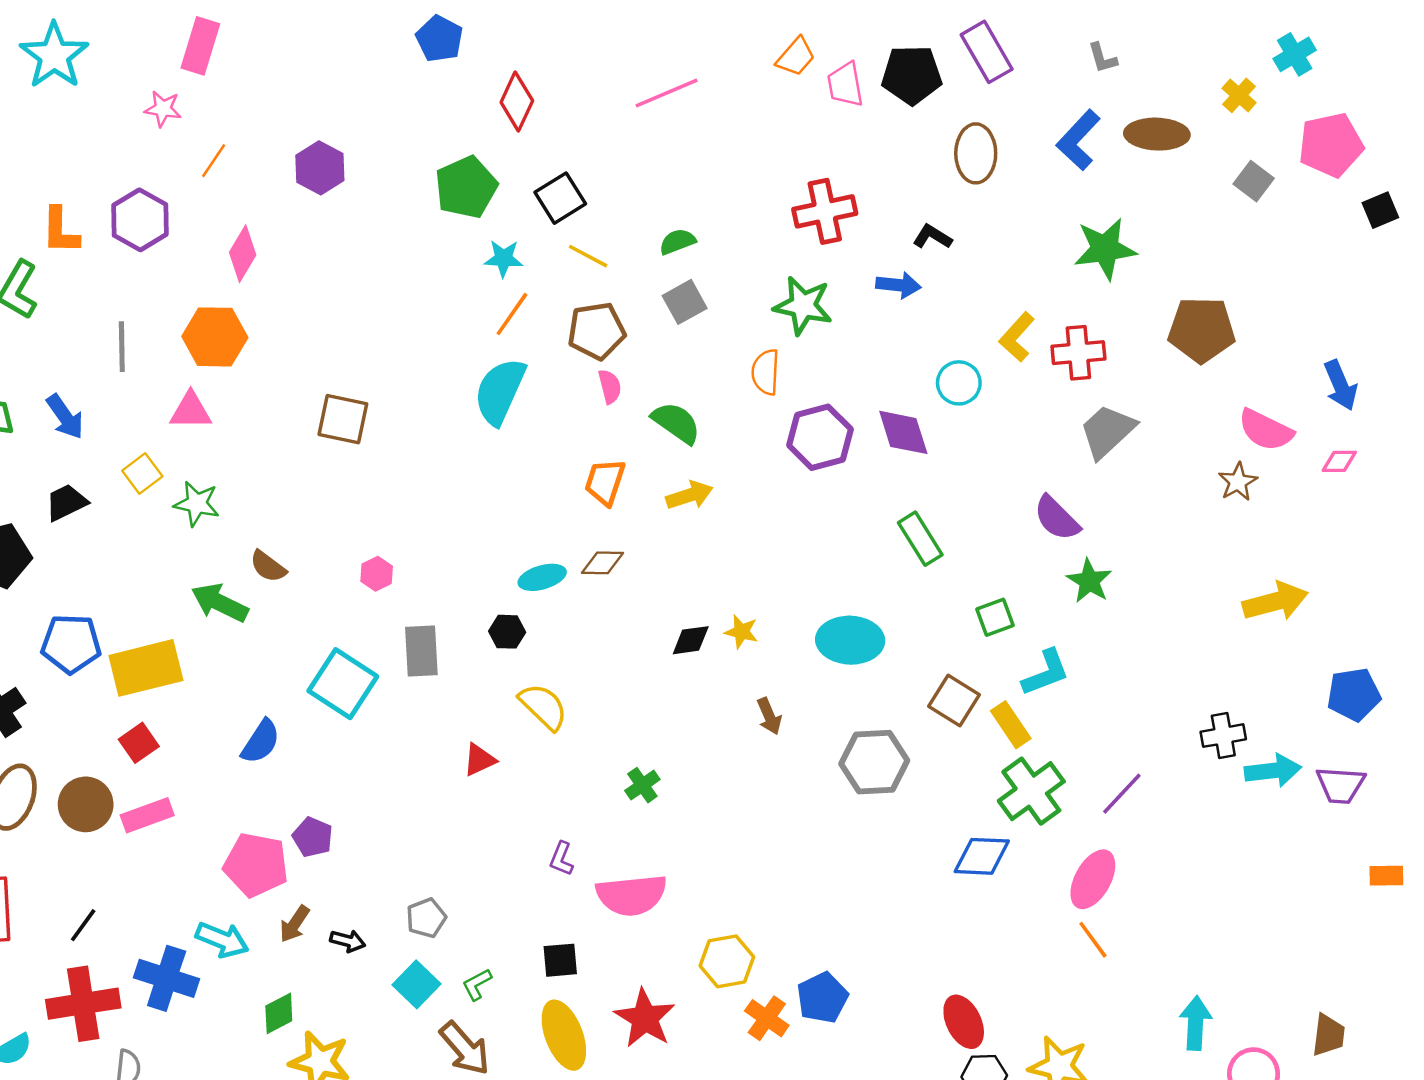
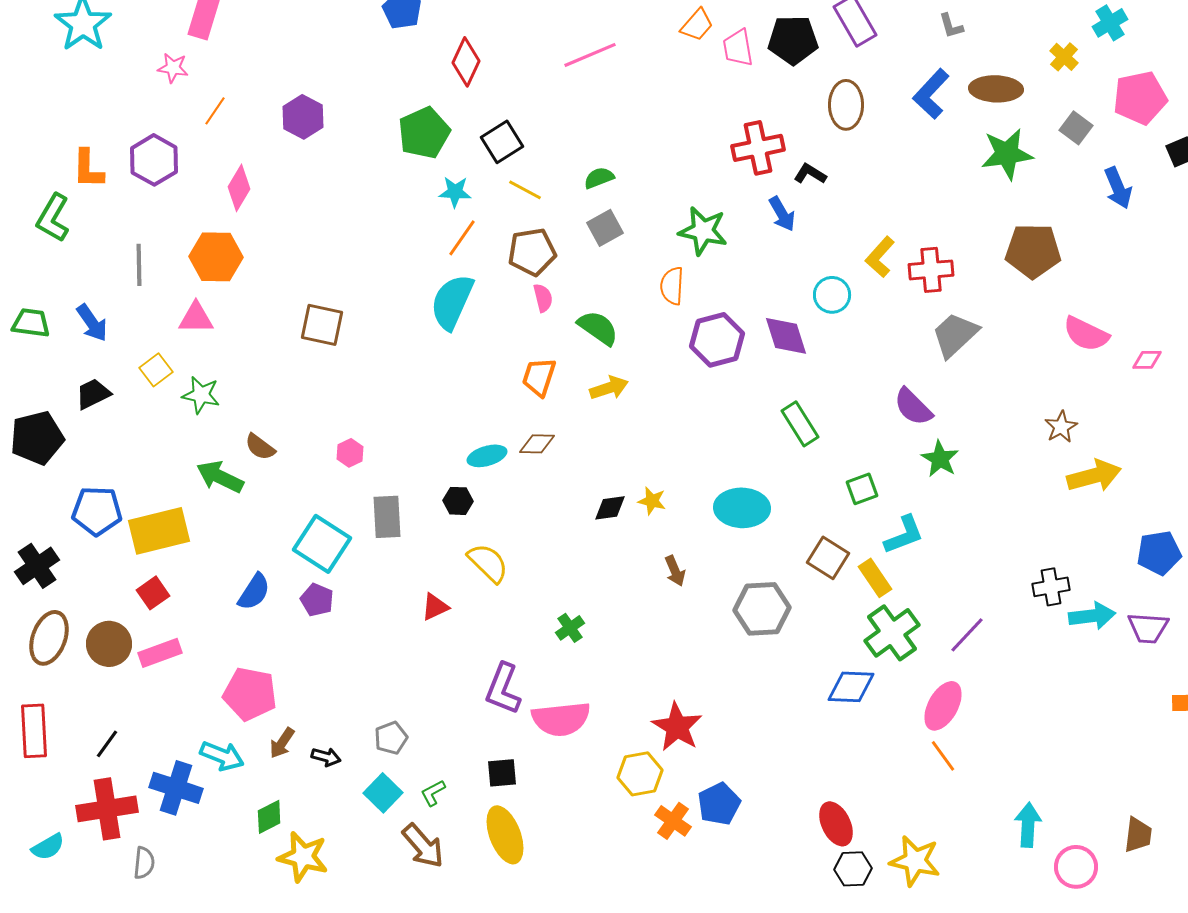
red cross: (825, 211) -> (758, 148), moved
green star: (1105, 249) -> (1007, 154), moved
blue arrow: (898, 285) -> (782, 214), turned 54
blue arrow: (1340, 385) -> (1118, 188), moved
brown star: (1238, 482) -> (1061, 427), moved
purple pentagon: (313, 837) -> (317, 600), moved
purple L-shape: (561, 859) -> (503, 689), size x1.8
red star: (645, 1018) -> (677, 727), moved

